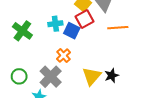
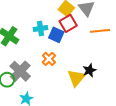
black star: (112, 75) -> (89, 70), moved
gray cross: (51, 77) -> (20, 71), moved

